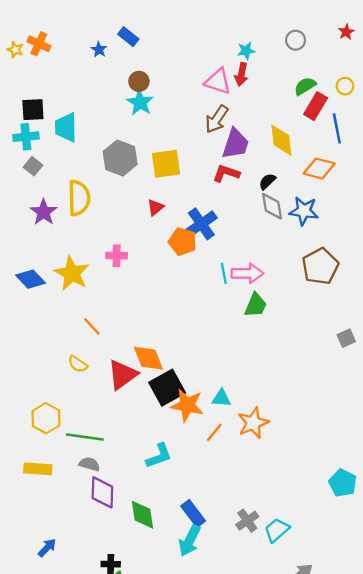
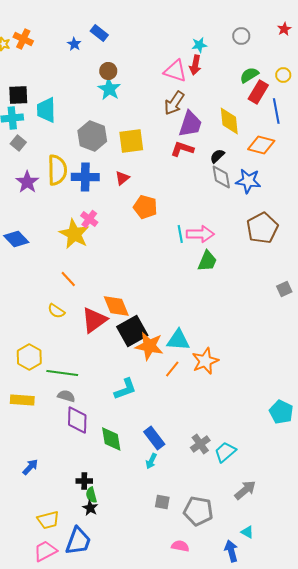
blue cross: (201, 224) -> (85, 177), moved, turned 36
pink cross: (117, 256) -> (89, 219), turned 36
yellow star: (72, 273) -> (74, 234), moved
cyan triangle: (221, 398) -> (178, 340), size x1.4
cyan arrow: (190, 541) -> (151, 461), size x0.6

